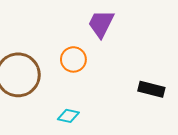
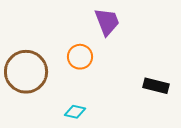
purple trapezoid: (101, 24) -> (107, 22), turned 132

